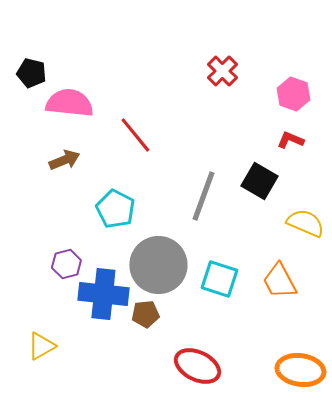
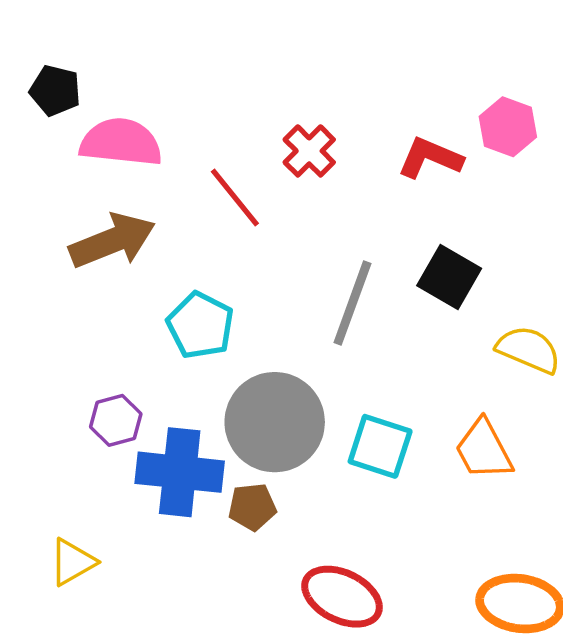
red cross: (222, 71) -> (309, 151), moved
red L-shape: (290, 140) -> (430, 158), moved, size x1.4
brown arrow: (64, 160) -> (112, 241), size x1.6

